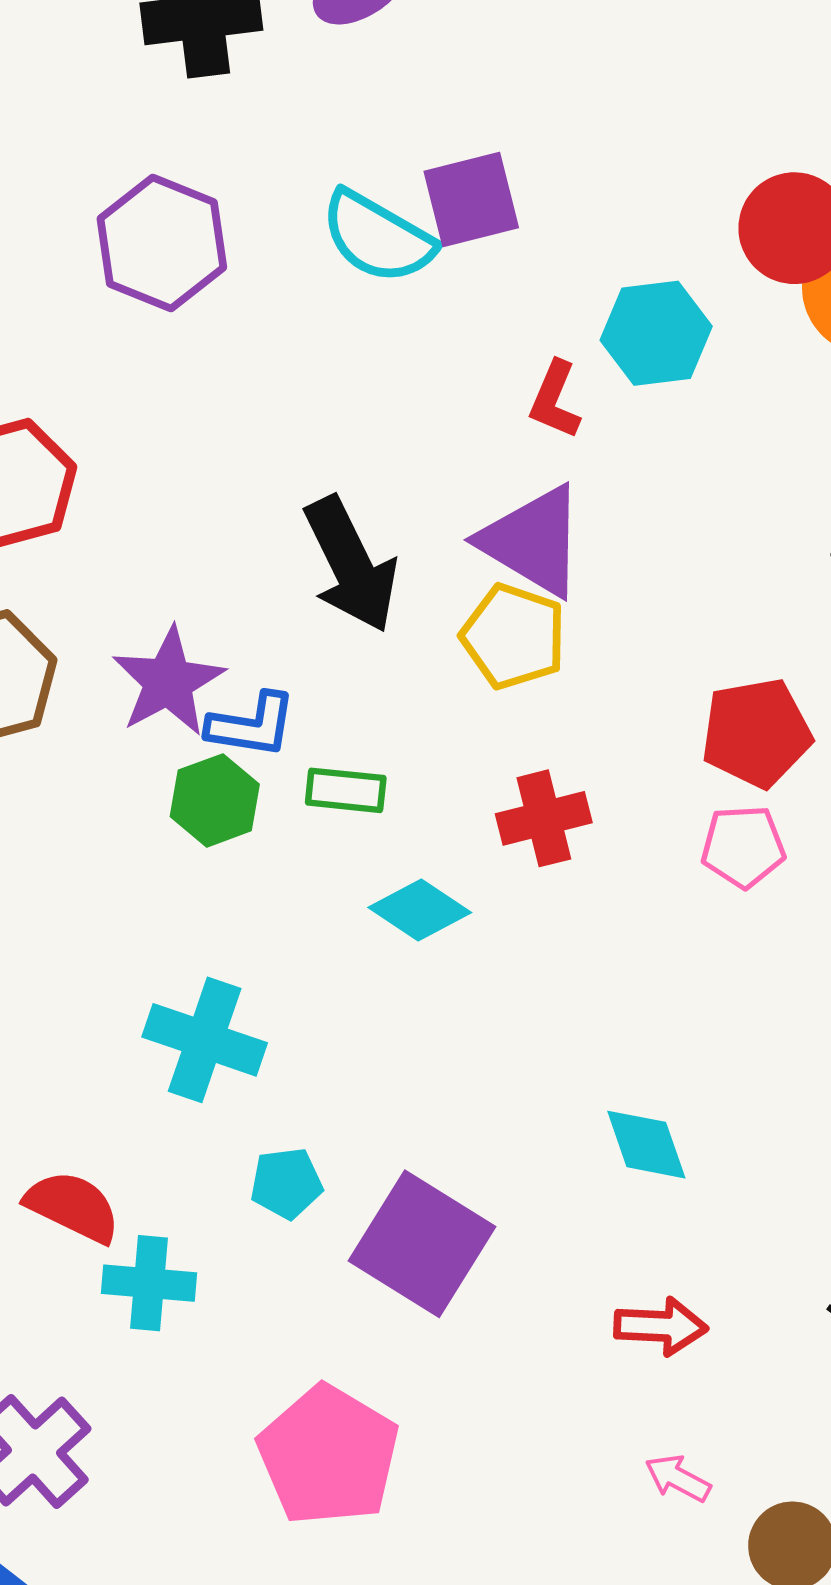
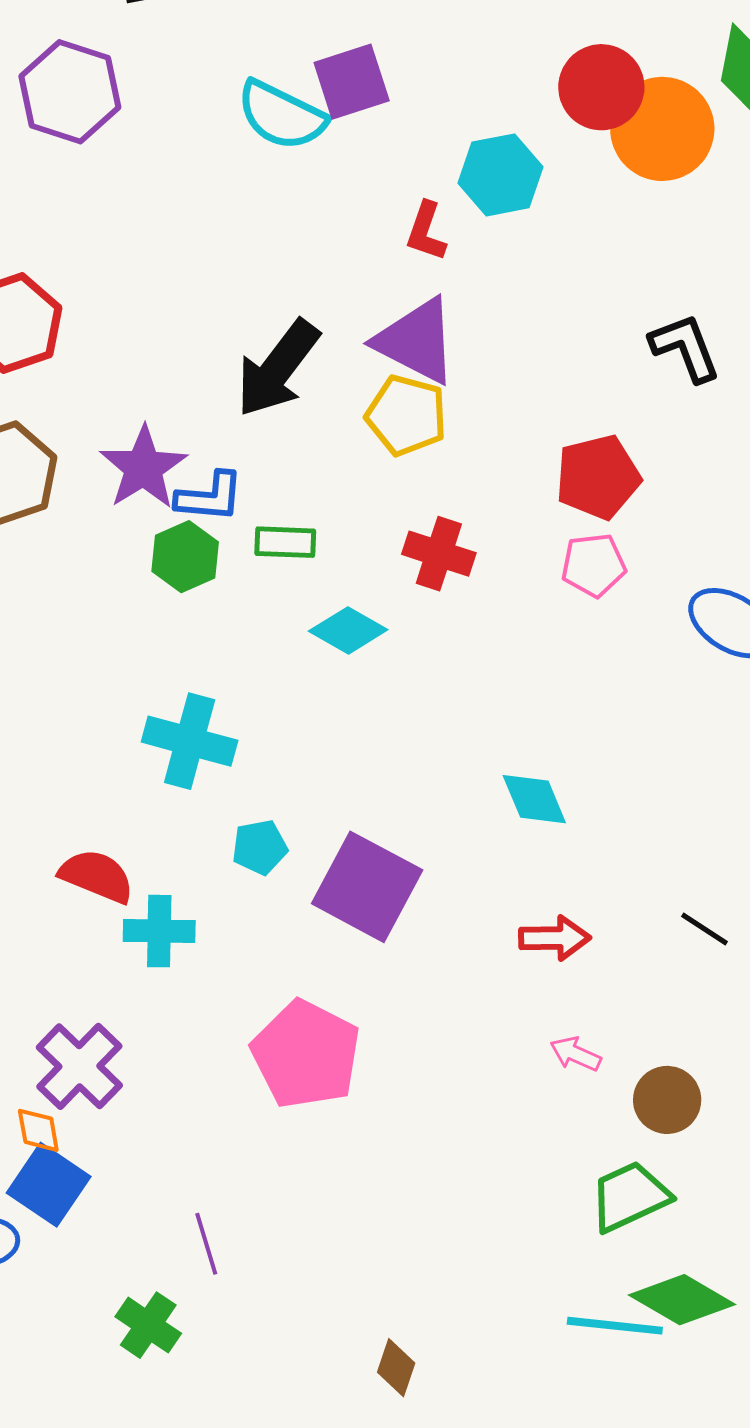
purple hexagon: (162, 243) -> (70, 92), moved
black arrow: (351, 565) -> (278, 368), turned 67
red cross: (544, 818) -> (439, 554), turned 36

